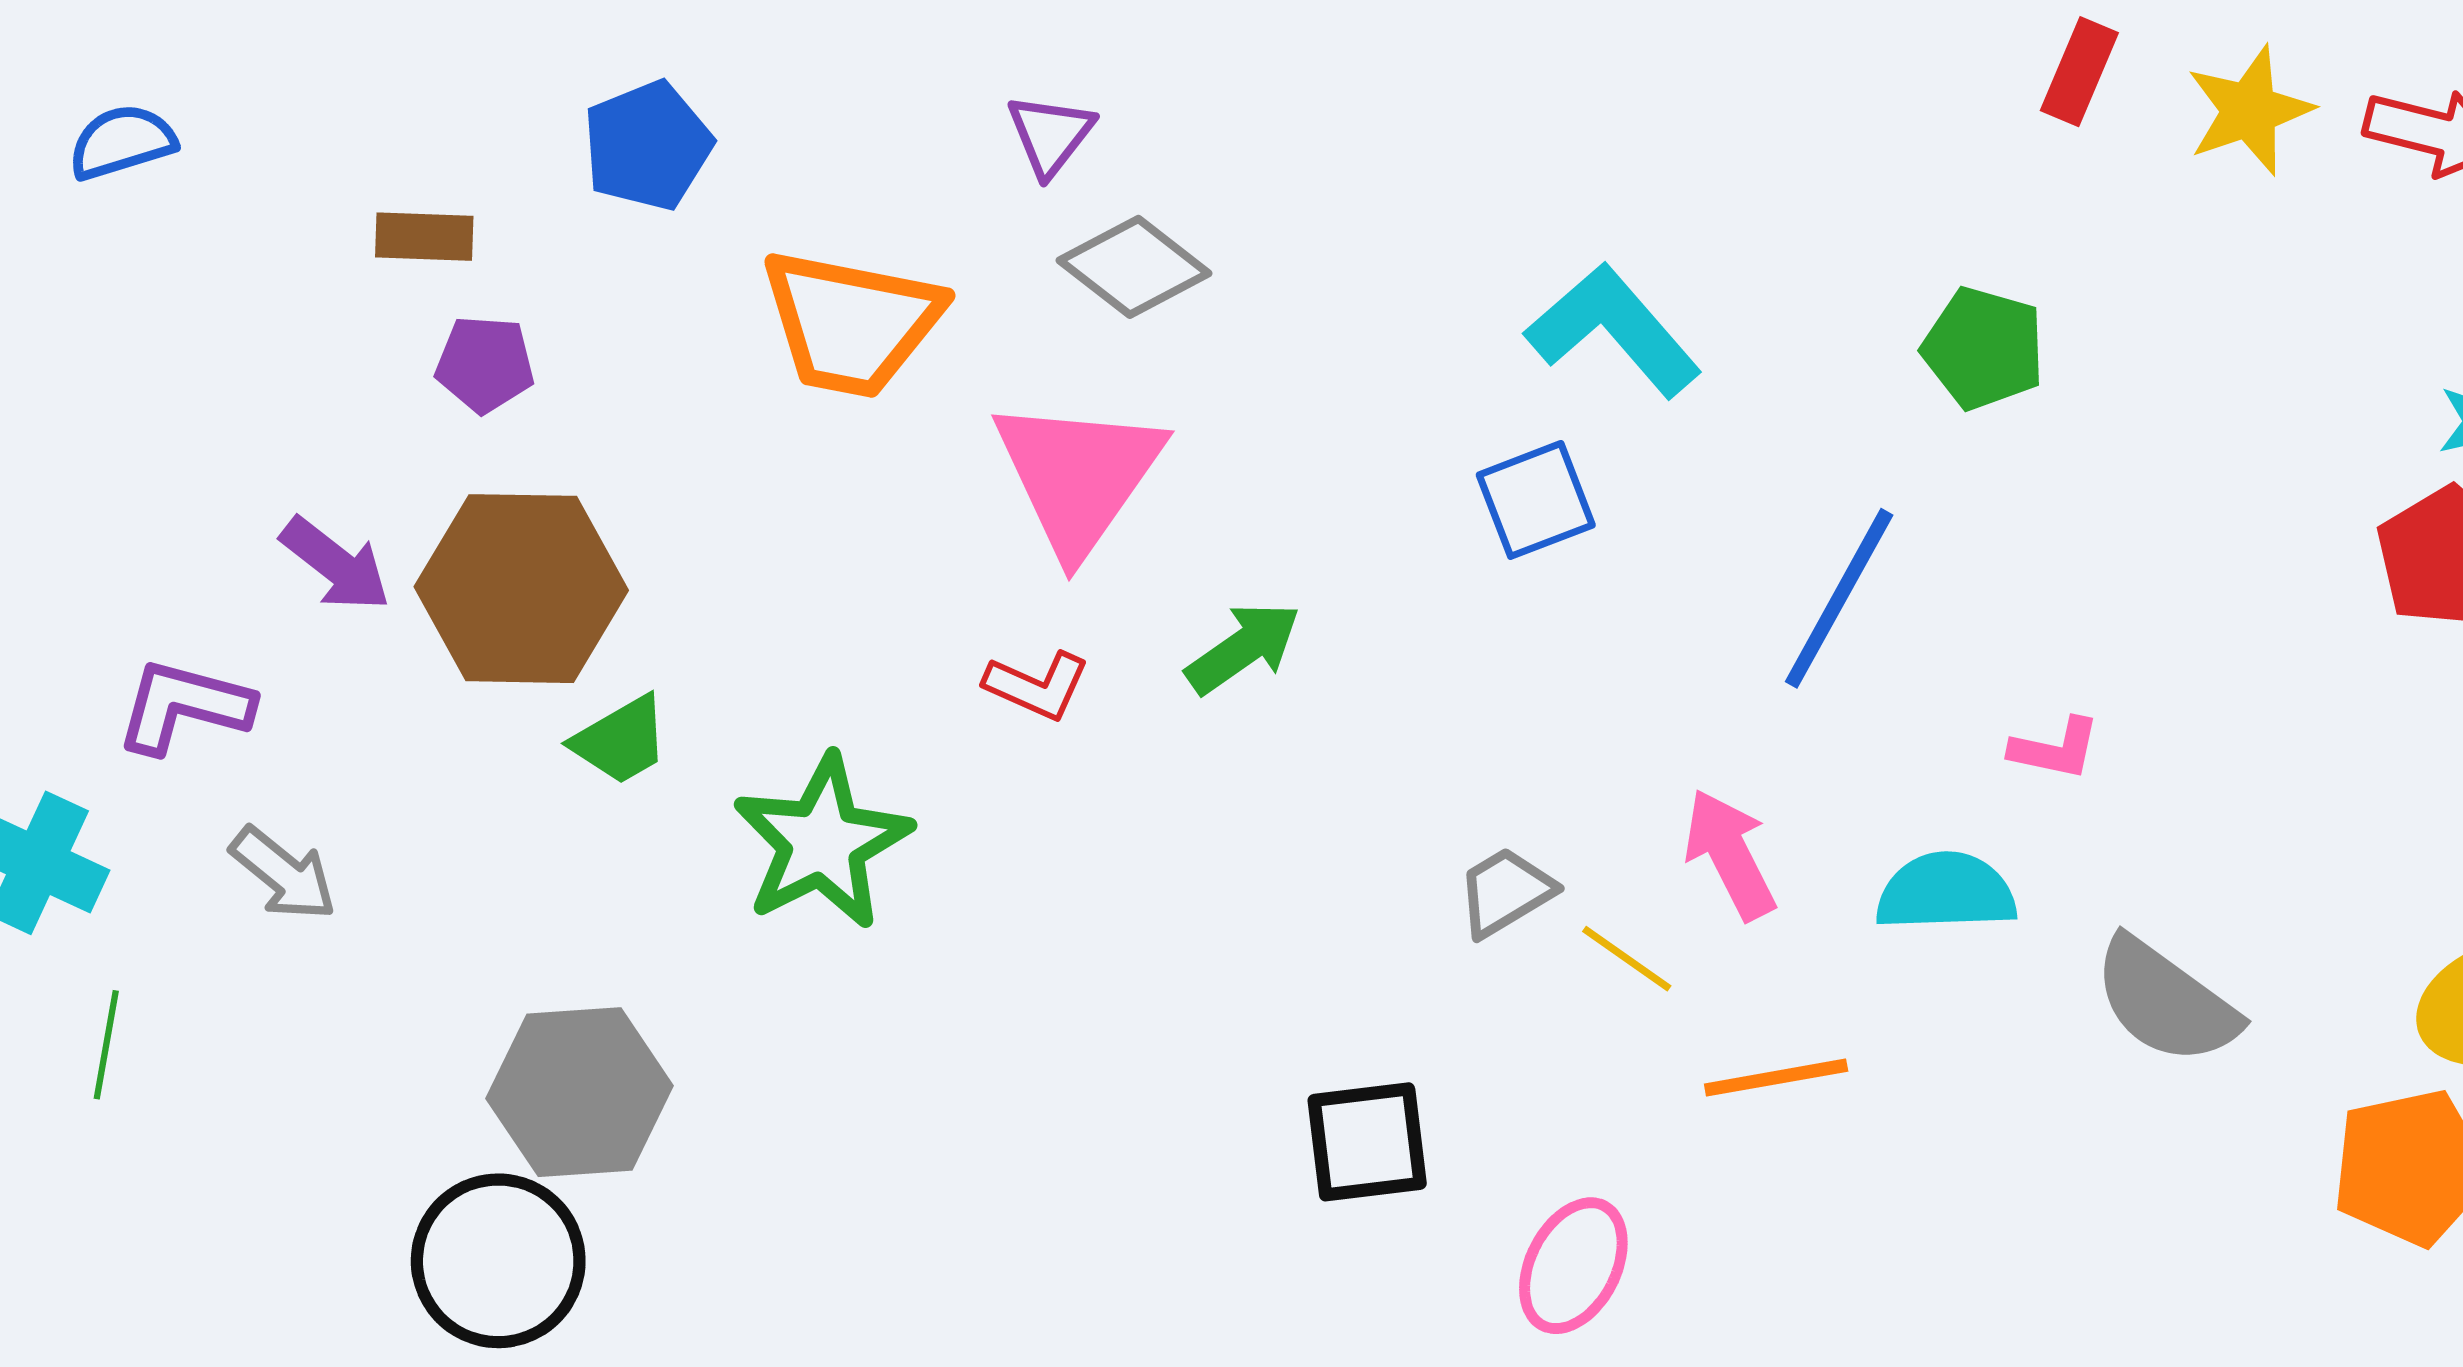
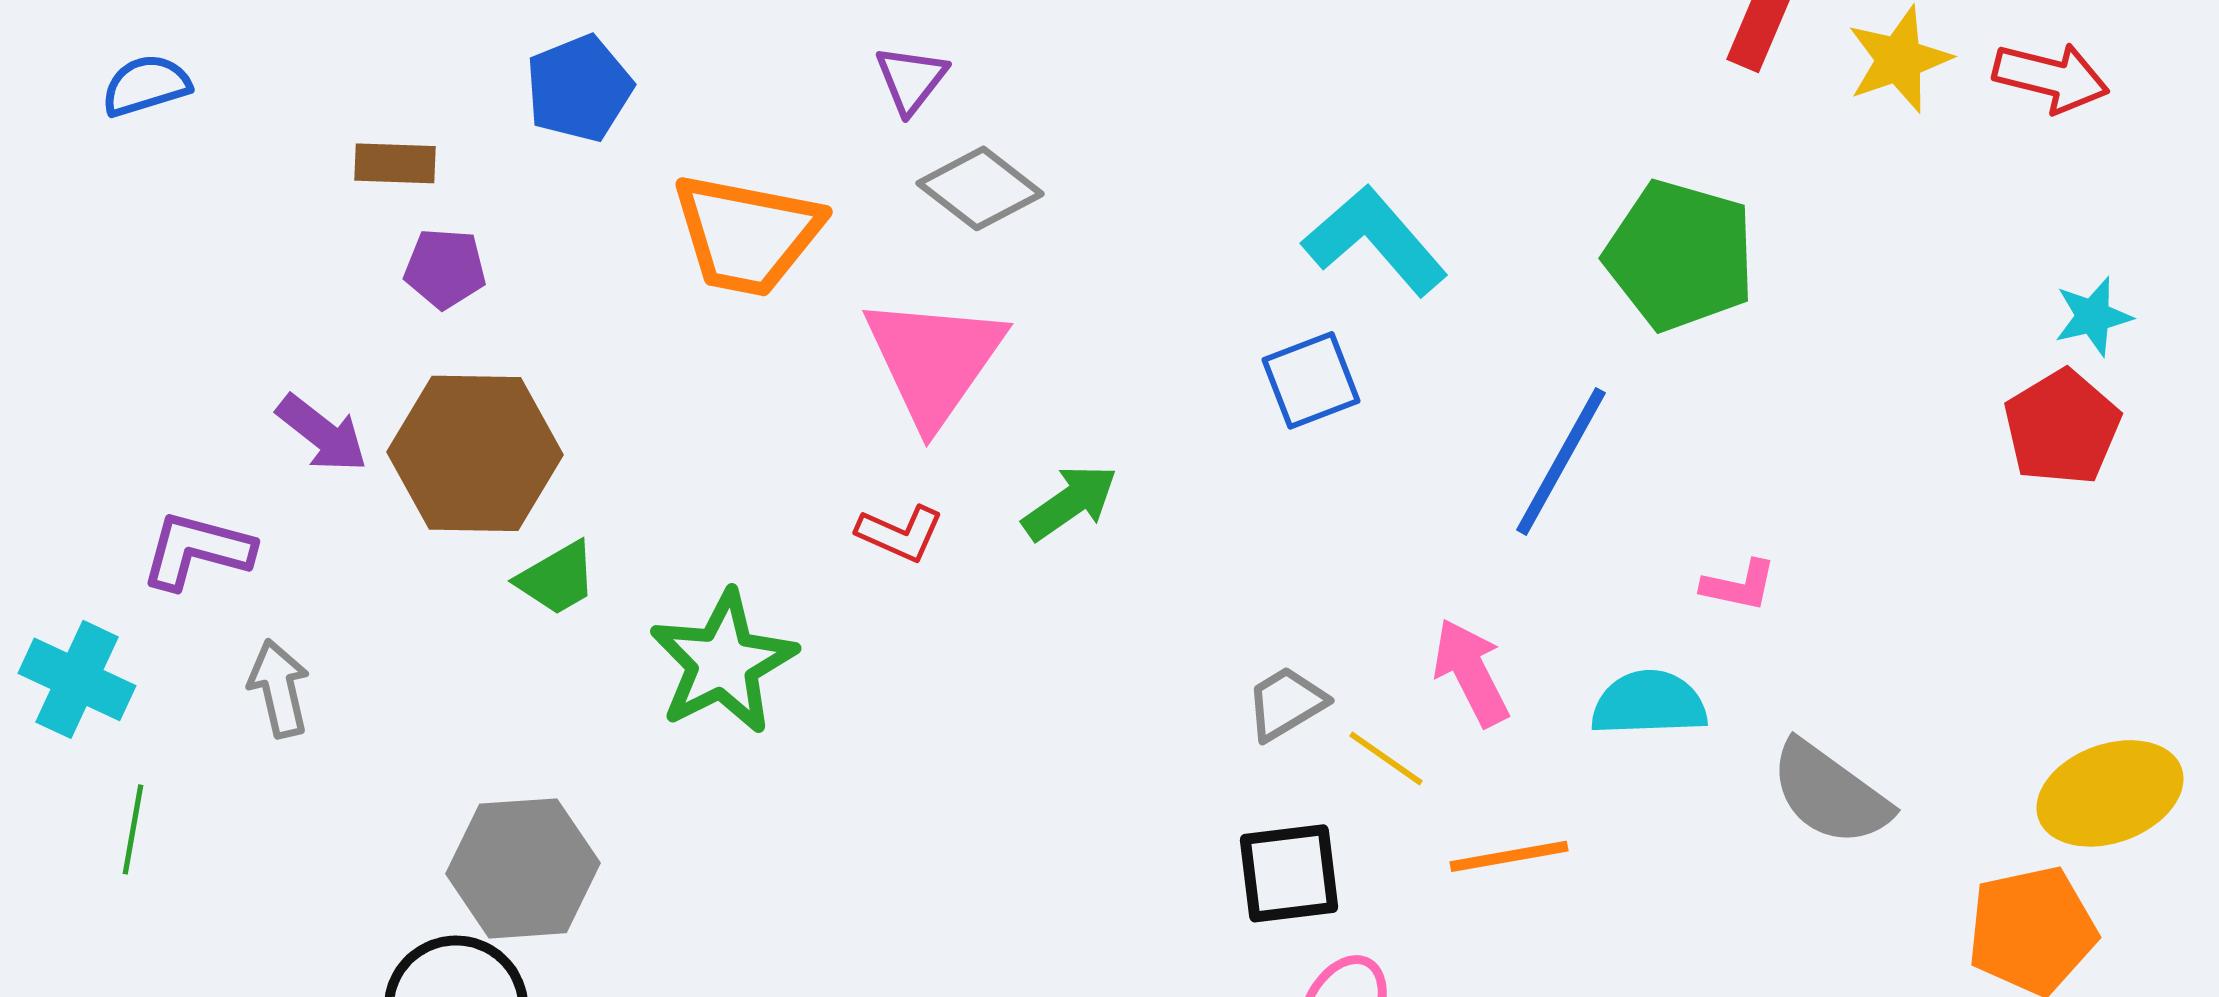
green pentagon: (1984, 348) -> (1680, 255), size x1.5
gray arrow: (283, 874) -> (279, 688), turned -142
black square: (1367, 1142) -> (1289, 873), moved

